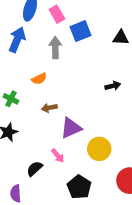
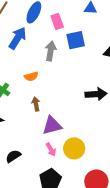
black arrow: (113, 86) -> (96, 94), size x1.5
brown arrow: (49, 108) -> (36, 104), turned 80
pink arrow: (58, 156) -> (51, 149), moved

